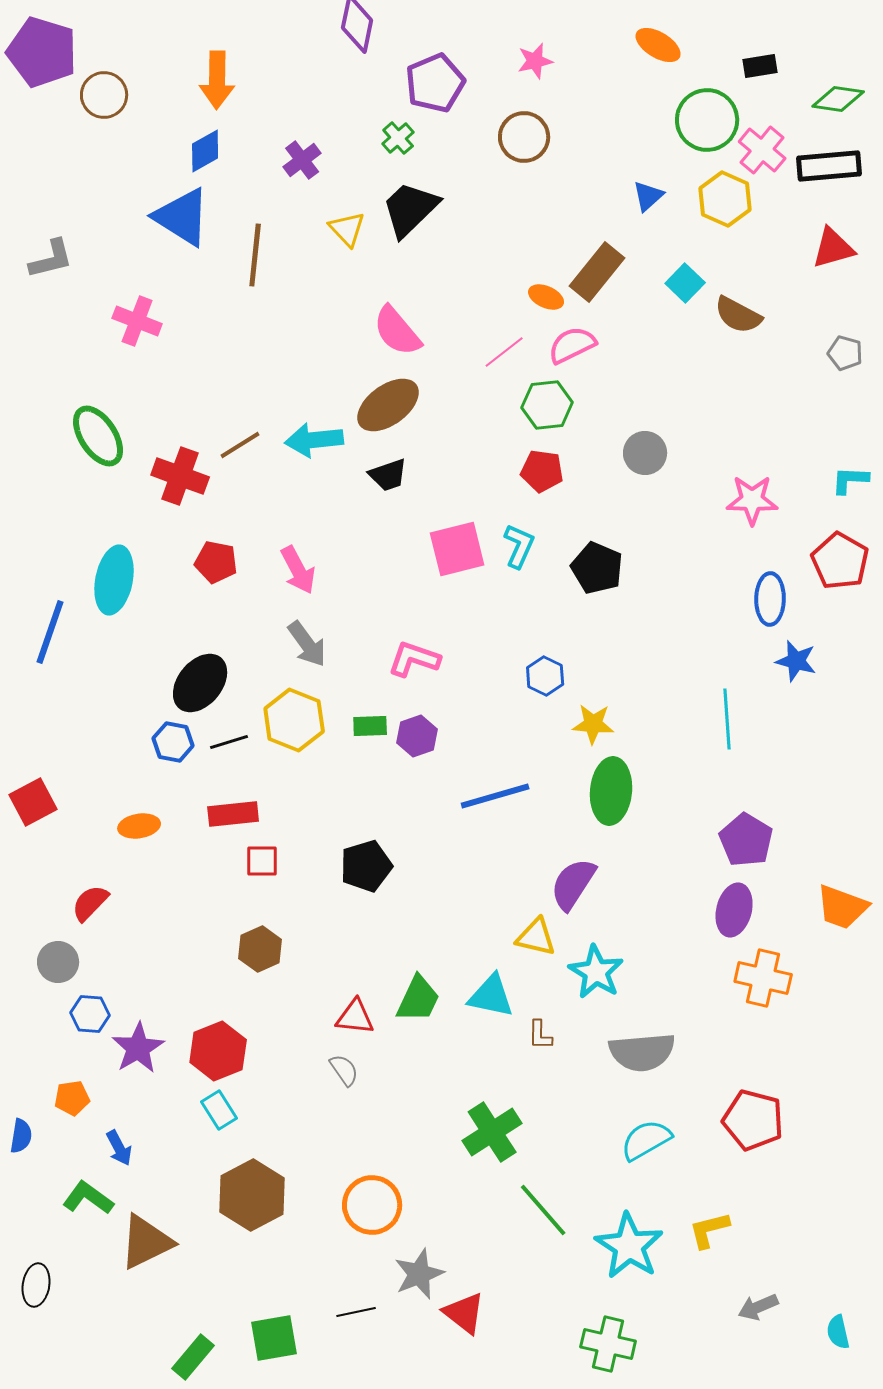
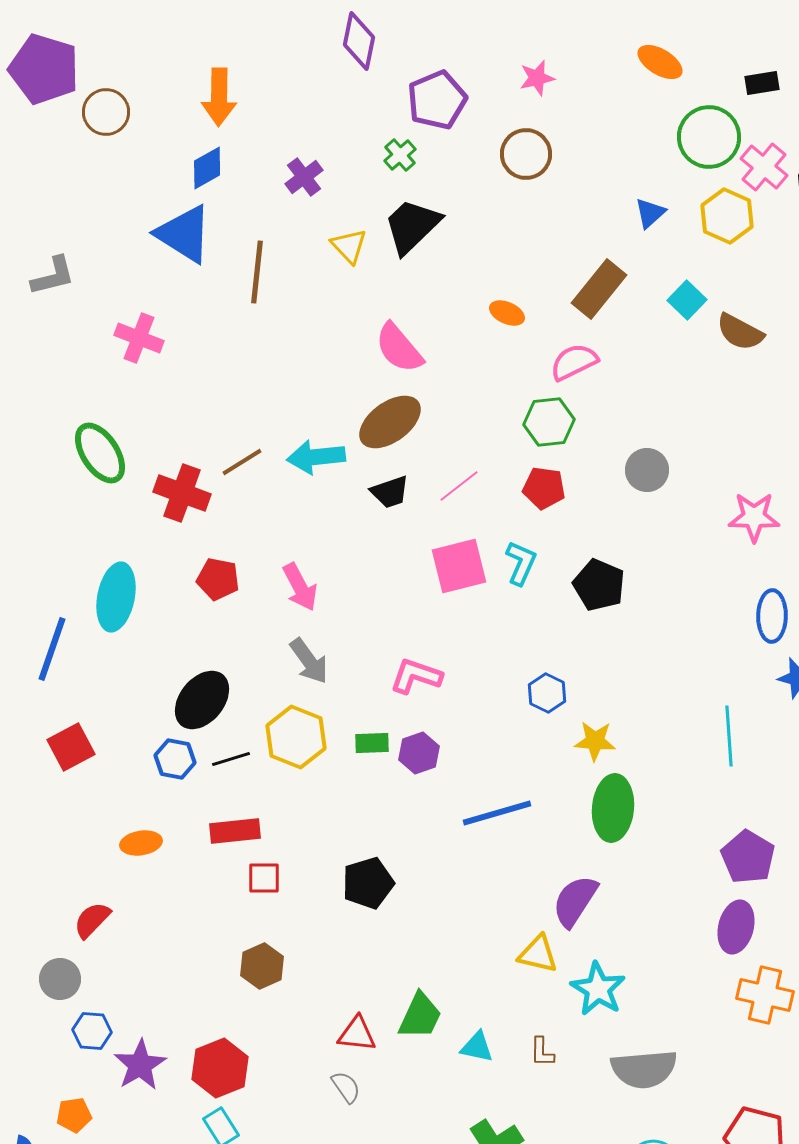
orange ellipse: (546, 297) -> (507, 313), moved
pink line: (504, 352) -> (459, 486), moved
red square: (33, 802) -> (71, 747), moved
cyan triangle: (491, 996) -> (477, 1047), moved, size x0.7

